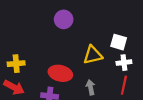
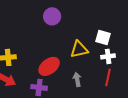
red ellipse: (60, 73) -> (49, 66), turned -50

